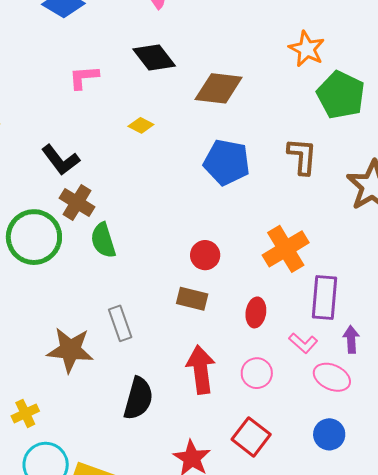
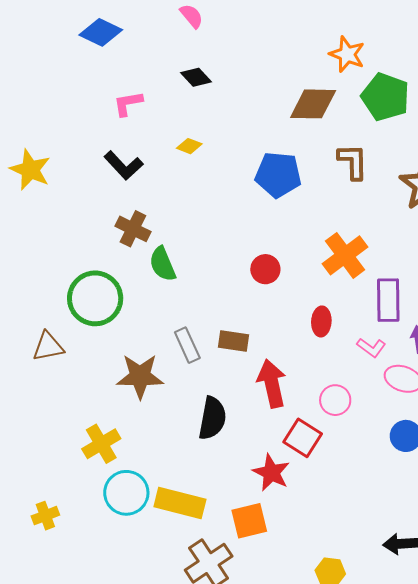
black diamond: (154, 58) -> (196, 77), size x0.7
brown diamond: (219, 88) -> (313, 104), moved
black L-shape: (61, 160) -> (123, 165), moved
green circle: (34, 237) -> (95, 298), moved
brown rectangle: (192, 299) -> (234, 341), moved
pink circle: (257, 373) -> (335, 400), moved
yellow cross: (25, 413) -> (101, 444), size x1.4
red square: (251, 437) -> (303, 438), moved

